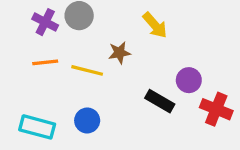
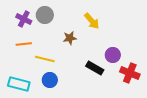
yellow line: (87, 70) -> (45, 59), moved

